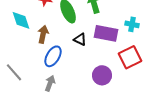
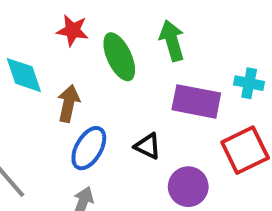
black triangle: (80, 39) -> (148, 146), moved

